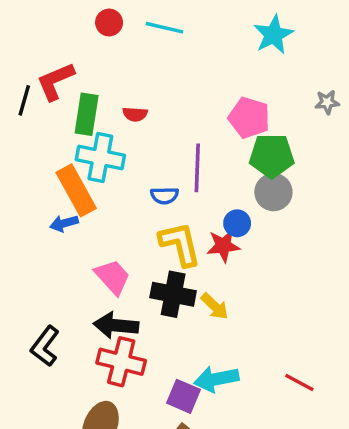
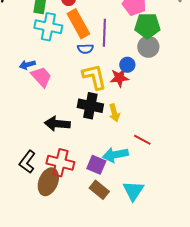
orange rectangle: (76, 190) -> (78, 24), moved
pink trapezoid: (113, 277) -> (41, 77), moved
yellow arrow: (215, 306) -> (114, 113), turned 30
black L-shape: (45, 346) -> (27, 162), moved
red cross: (121, 362) -> (60, 163), moved
red line: (299, 383) -> (142, 140), moved

